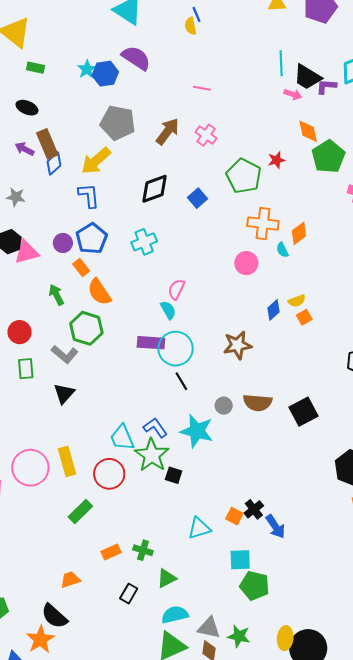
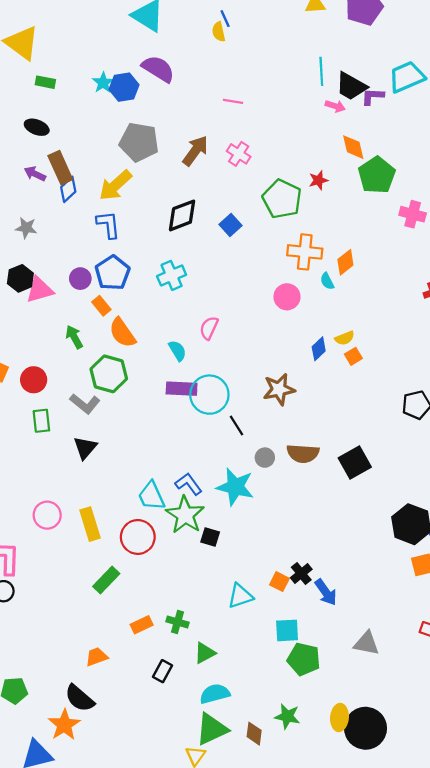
cyan semicircle: (168, 310) -> (177, 351), moved
black line: (181, 381) -> (237, 426), moved
pink circle: (30, 468) -> (47, 515), moved, size x0.7
gray triangle: (209, 628) -> (366, 643), moved

